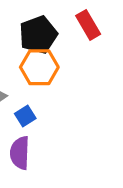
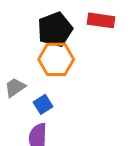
red rectangle: (88, 25) -> (101, 20), turned -52

